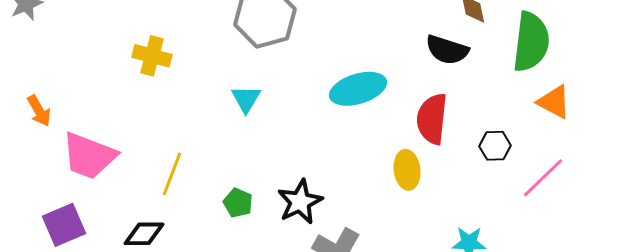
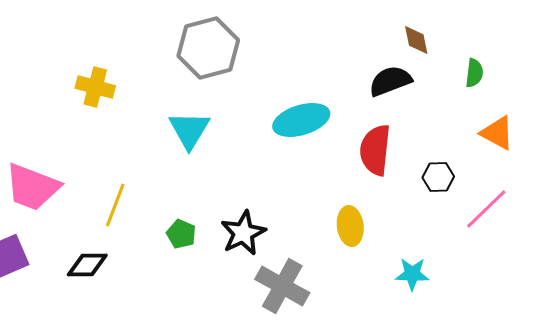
green semicircle: (531, 42) -> (474, 73), size x0.5
black semicircle: (447, 50) -> (390, 81), turned 141
cyan triangle: (246, 99) -> (189, 130), size x1.4
yellow ellipse: (407, 170) -> (350, 226), moved

